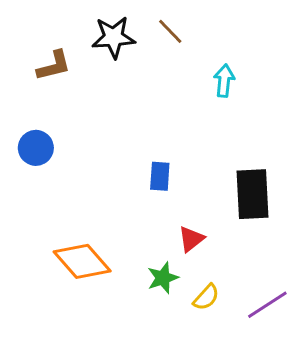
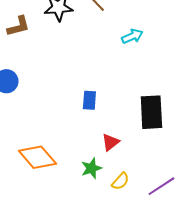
cyan arrow: (224, 81) -> (132, 36), turned 60

